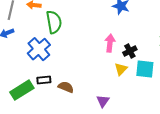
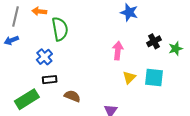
blue cross: (39, 49) -> (44, 57), size x0.7
black cross: (130, 51) -> (154, 41), moved
black rectangle: (44, 80) -> (50, 80), moved

